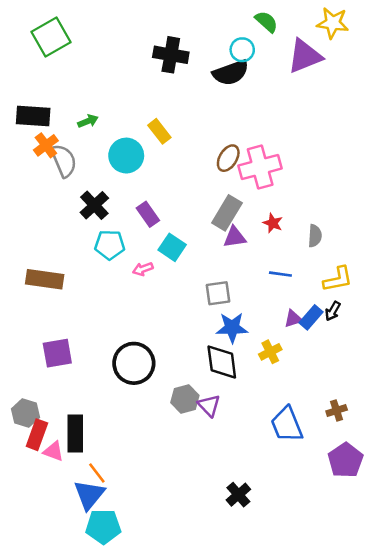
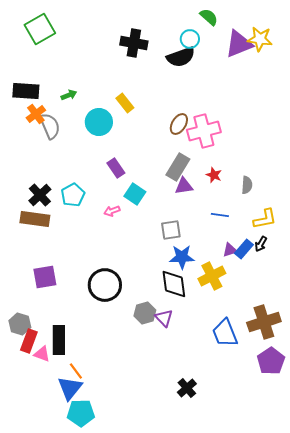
yellow star: (333, 23) -> (260, 39), moved
black cross: (94, 205) -> (40, 195), moved
cyan pentagon: (110, 245) -> (73, 195), moved, turned -30
yellow cross: (270, 352) -> (212, 276), size x1.5
brown cross: (337, 410) -> (264, 322), size x2.0

